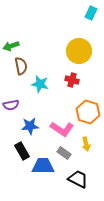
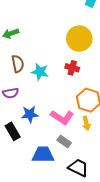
brown semicircle: (21, 66) -> (18, 64), moved
yellow arrow: (86, 144) -> (86, 123), moved
black rectangle: (22, 151) -> (13, 131), moved

